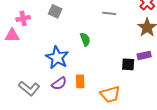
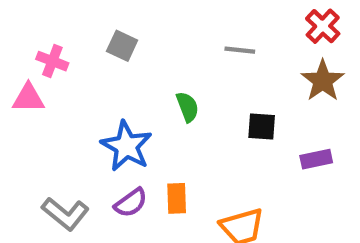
pink cross: (23, 18) -> (52, 61), turned 32
purple rectangle: (144, 55) -> (316, 159), moved
black square: (128, 64) -> (262, 126), moved

